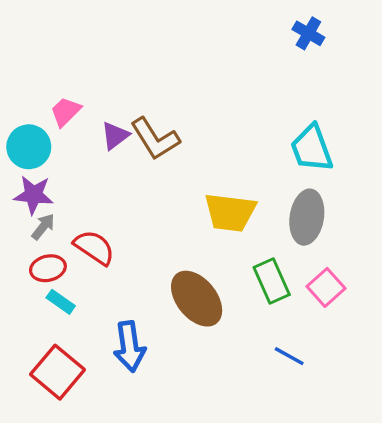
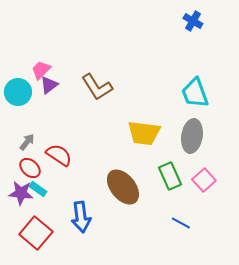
purple triangle: (115, 136) -> (49, 85), moved
purple star: (34, 195) -> (21, 193), moved
red ellipse: (48, 268) -> (30, 168), turned 55

